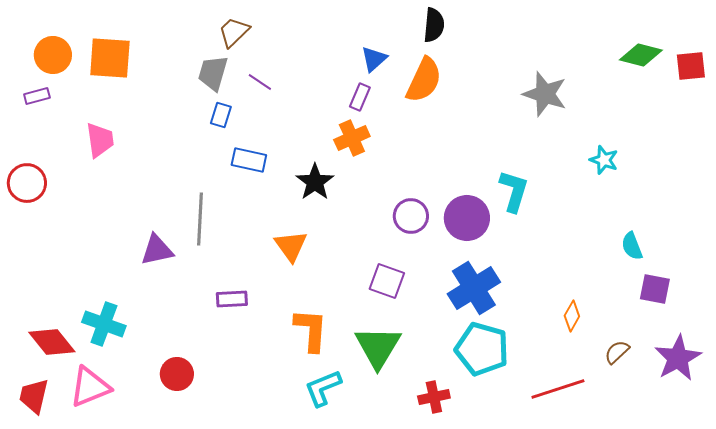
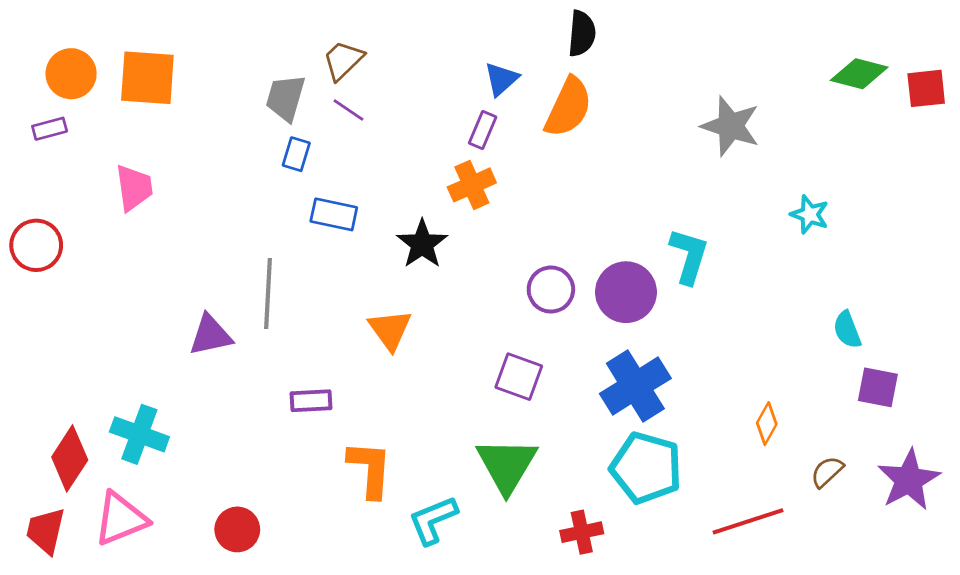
brown trapezoid: (234, 32) -> (343, 60), moved
orange L-shape: (311, 330) -> (370, 469), moved
red diamond: (52, 342) -> (70, 458), turned 72
red circle: (177, 374) -> (237, 529), moved

